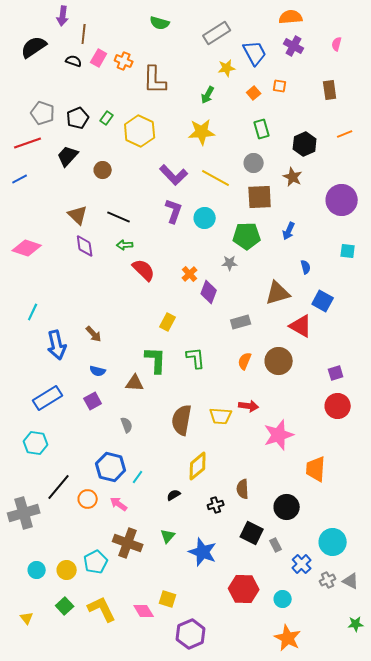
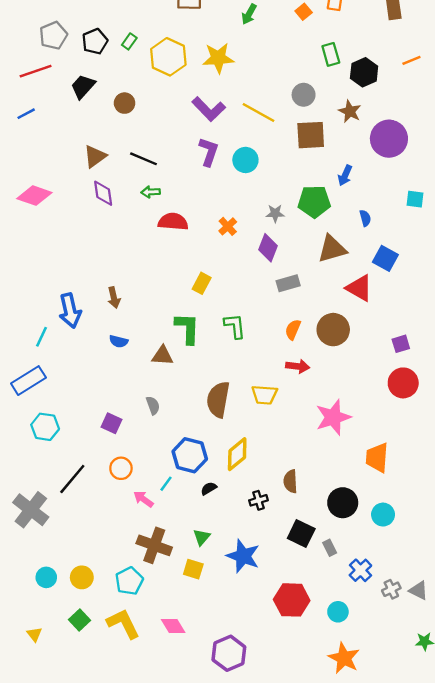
gray pentagon: (43, 113) -> (53, 35), turned 30
green rectangle: (262, 129) -> (331, 54), moved
yellow star: (202, 132) -> (218, 58), moved
purple circle: (342, 200) -> (389, 139), moved
brown triangle: (78, 215) -> (95, 156), turned 40
green pentagon: (247, 236) -> (314, 201), moved
red semicircle: (144, 270) -> (173, 222), turned -40
purple diamond: (209, 292) -> (268, 248), moved
cyan line: (33, 312) -> (42, 337), moved
brown arrow: (94, 334) -> (114, 298), turned 30
blue rectangle: (48, 398) -> (28, 381), moved
purple square: (93, 401) -> (111, 423), moved, turned -36
red arrow: (249, 406) -> (298, 366), moved
blue hexagon: (111, 467) -> (190, 455), moved
cyan line: (138, 477) -> (166, 484), moved
orange circle: (88, 499) -> (121, 468), moved
gray cross: (24, 513) -> (31, 510), turned -36
cyan circle: (333, 542) -> (383, 515), moved, size x0.7
cyan pentagon: (96, 562) -> (129, 581), moved
yellow square: (168, 599) -> (193, 569), moved

